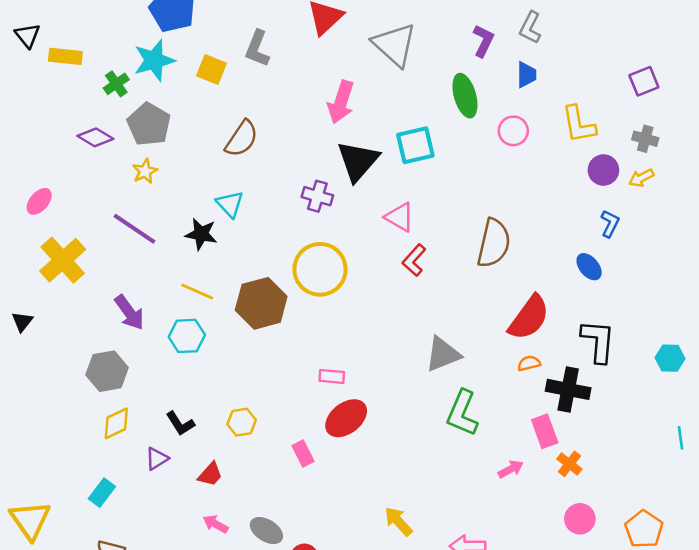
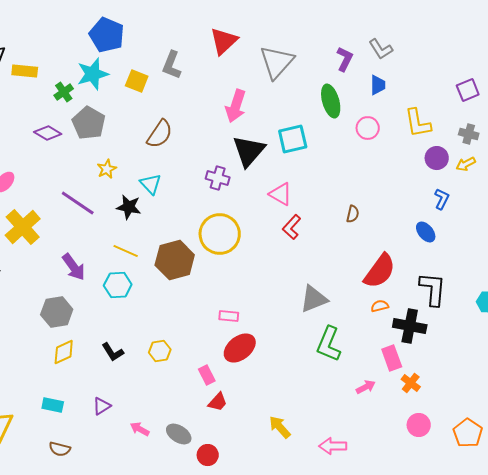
gray L-shape: (530, 28) -> (381, 49), turned -60
gray triangle: (394, 45) -> (277, 62), turned 30
yellow star: (145, 171) -> (107, 169), moved
brown semicircle: (494, 243) -> (353, 214), size x0.5
purple triangle: (157, 459) -> (102, 406), moved
red trapezoid: (210, 474) -> (218, 402), moved
cyan rectangle: (102, 493) -> (53, 405), turned 65

